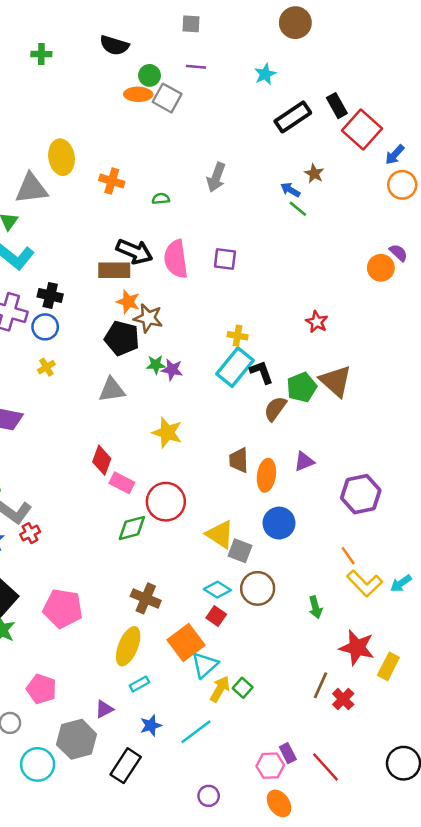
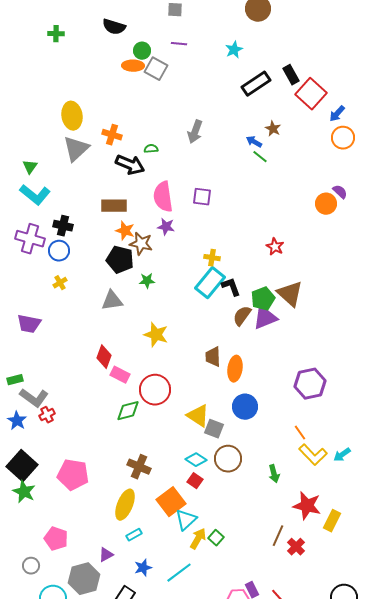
gray triangle: (31, 189) -> (76, 149), moved, turned -36
black arrow: (134, 251) -> (130, 165), moved
purple star: (172, 370) -> (166, 227), moved
purple triangle: (304, 461) -> (265, 318), moved, size x1.5

